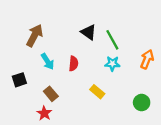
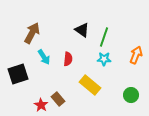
green line: (112, 40) -> (104, 37), turned 48
black square: (19, 80) -> (18, 74), size x1.5
yellow rectangle: (97, 92) -> (90, 85), size x1.5
brown rectangle: (51, 94) -> (58, 99), moved

